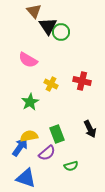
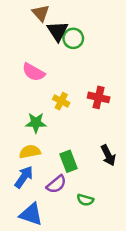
green star: (30, 102) -> (36, 123), turned 30
yellow semicircle: (29, 136) -> (30, 152), moved
green semicircle: (71, 166) -> (85, 200), turned 32

